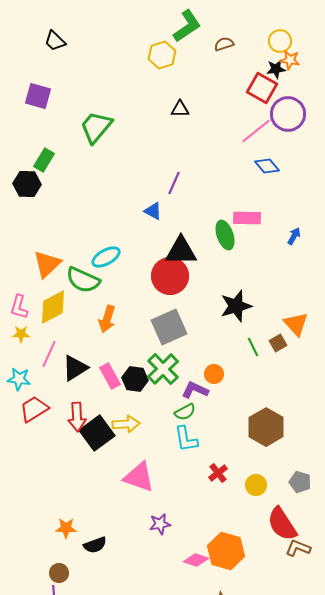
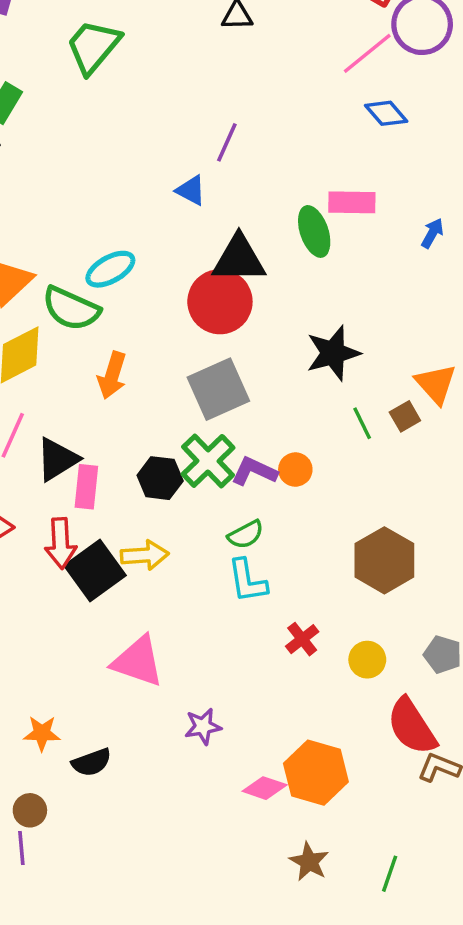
pink rectangle: (110, 376) -> (86, 487), moved, turned 35
purple L-shape: (195, 390) -> (254, 471), moved
pink triangle: (139, 477) -> (138, 661), moved

